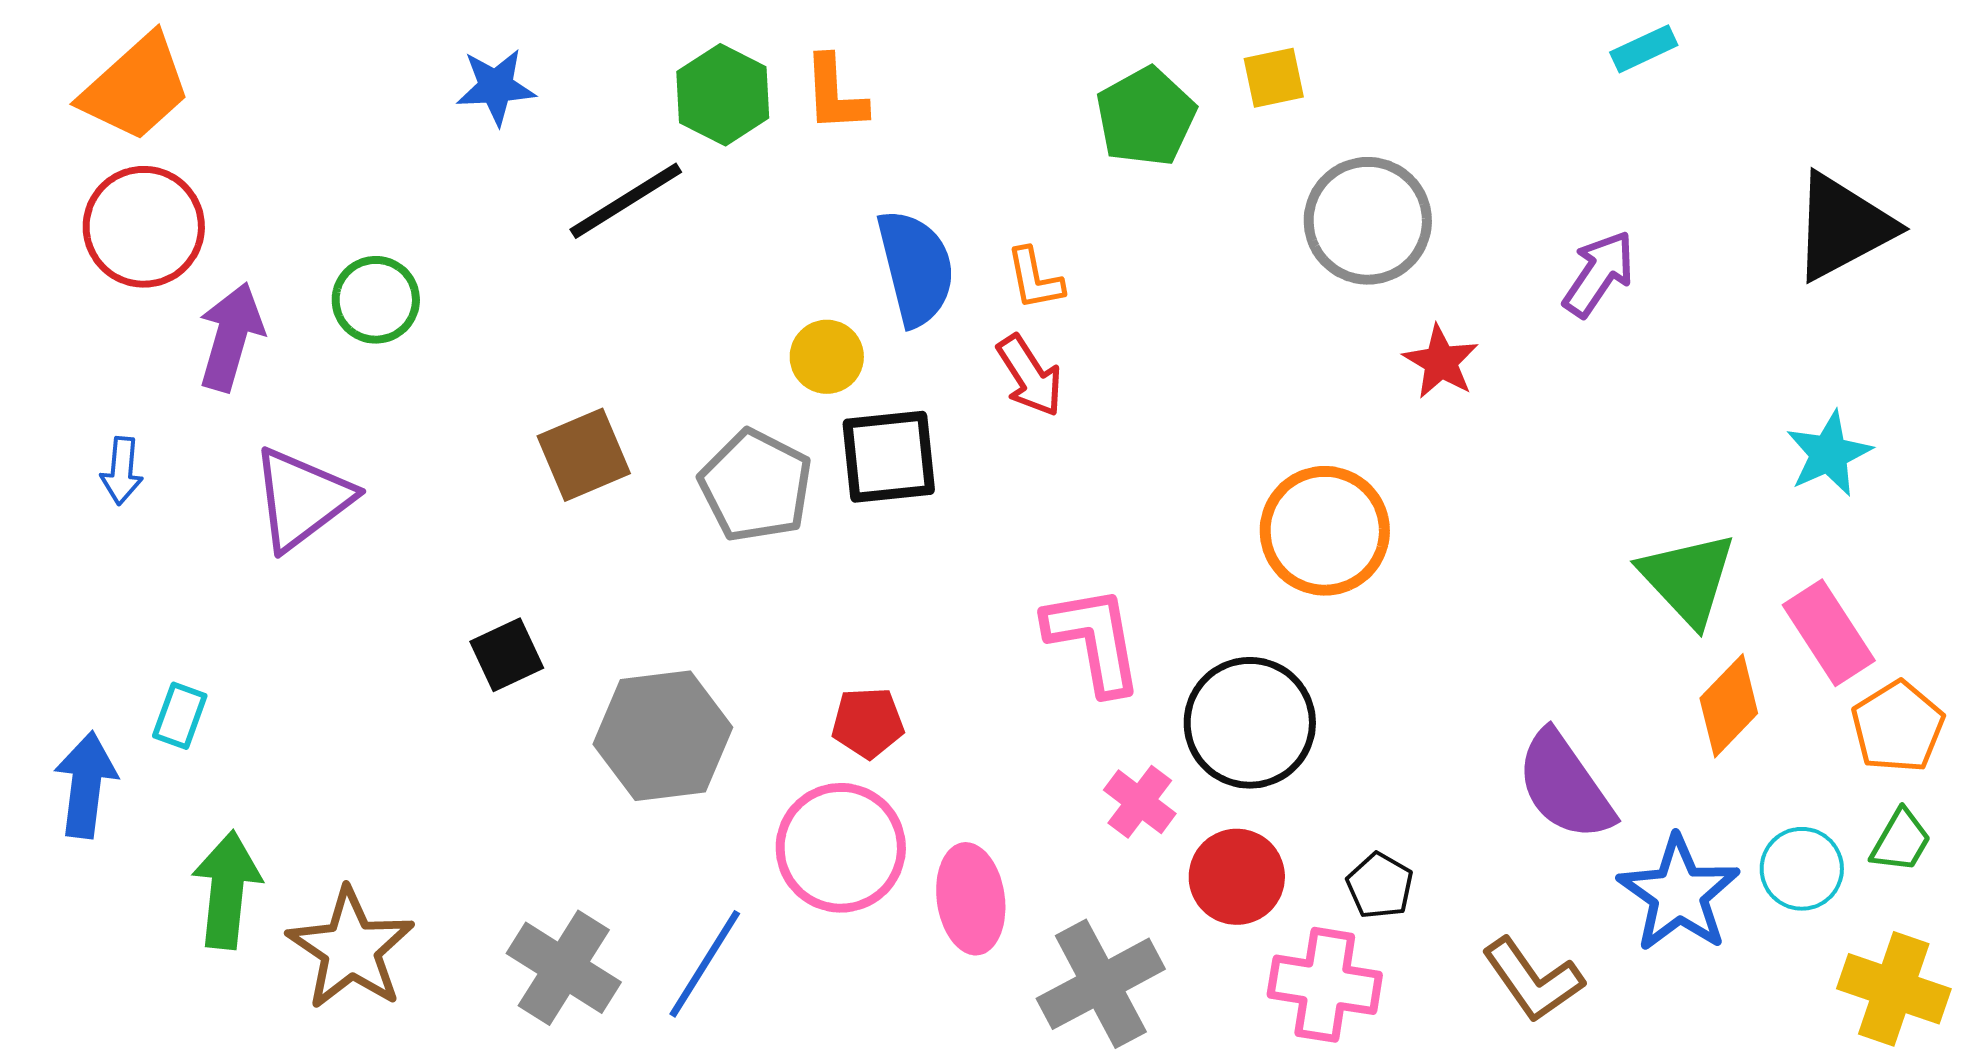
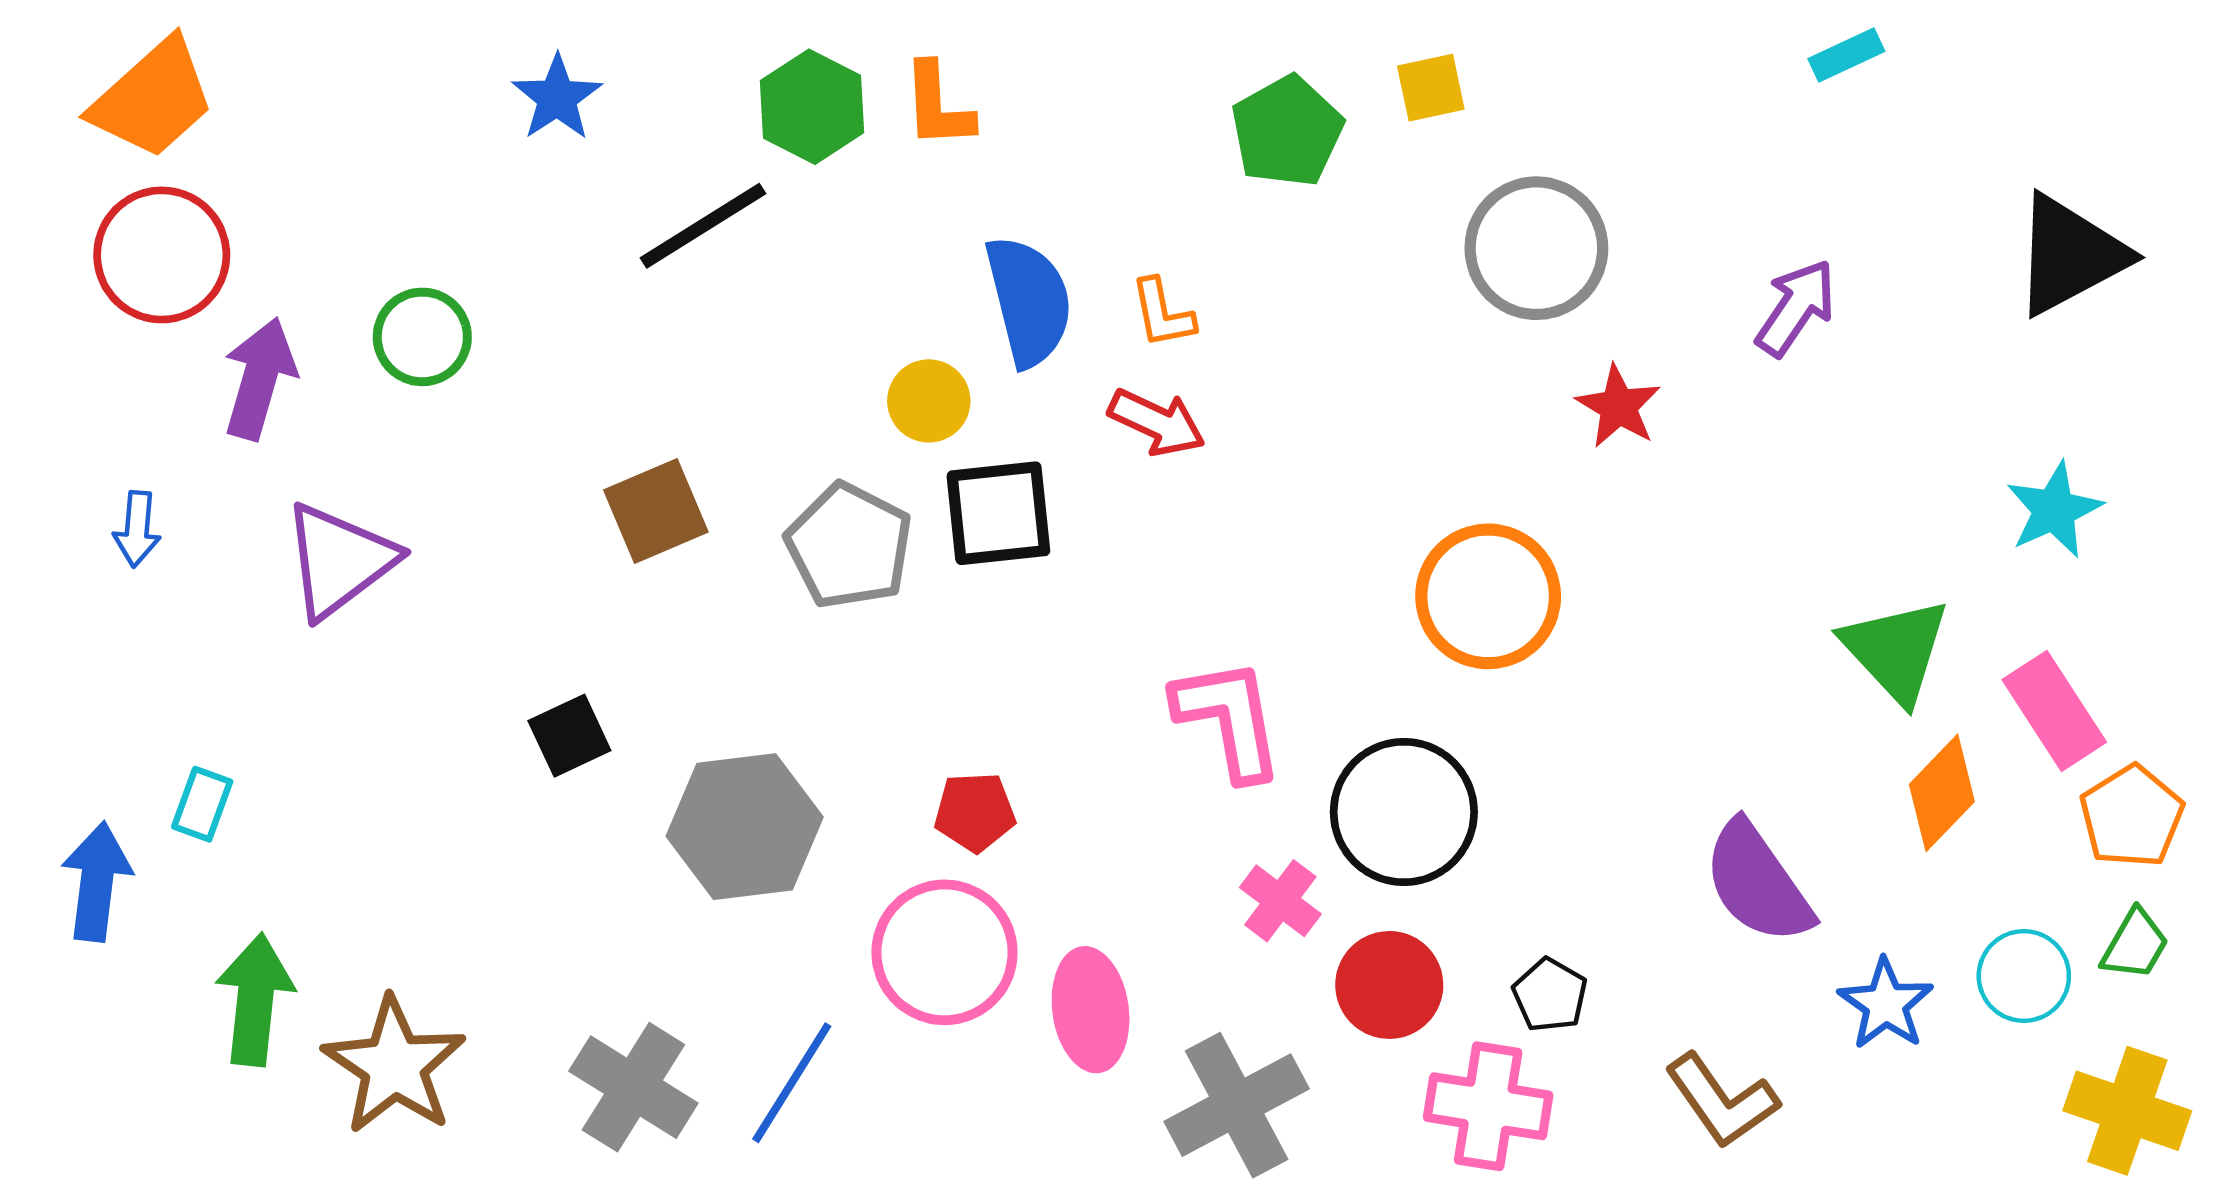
blue star: (496, 87) -> (557, 98), turned -30
red arrow: (1030, 376) -> (1157, 422), turned -32
blue star: (1679, 894) -> (1886, 1004), size x0.7

